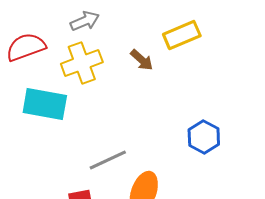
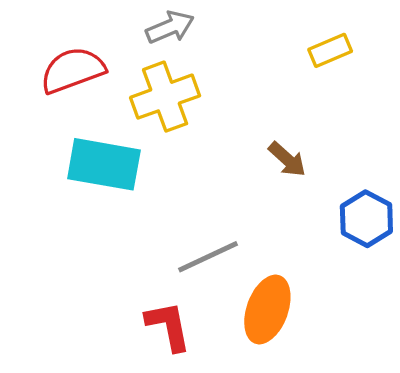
yellow rectangle: (182, 35) -> (330, 50), size x0.7
brown arrow: (142, 60) -> (287, 159), moved

